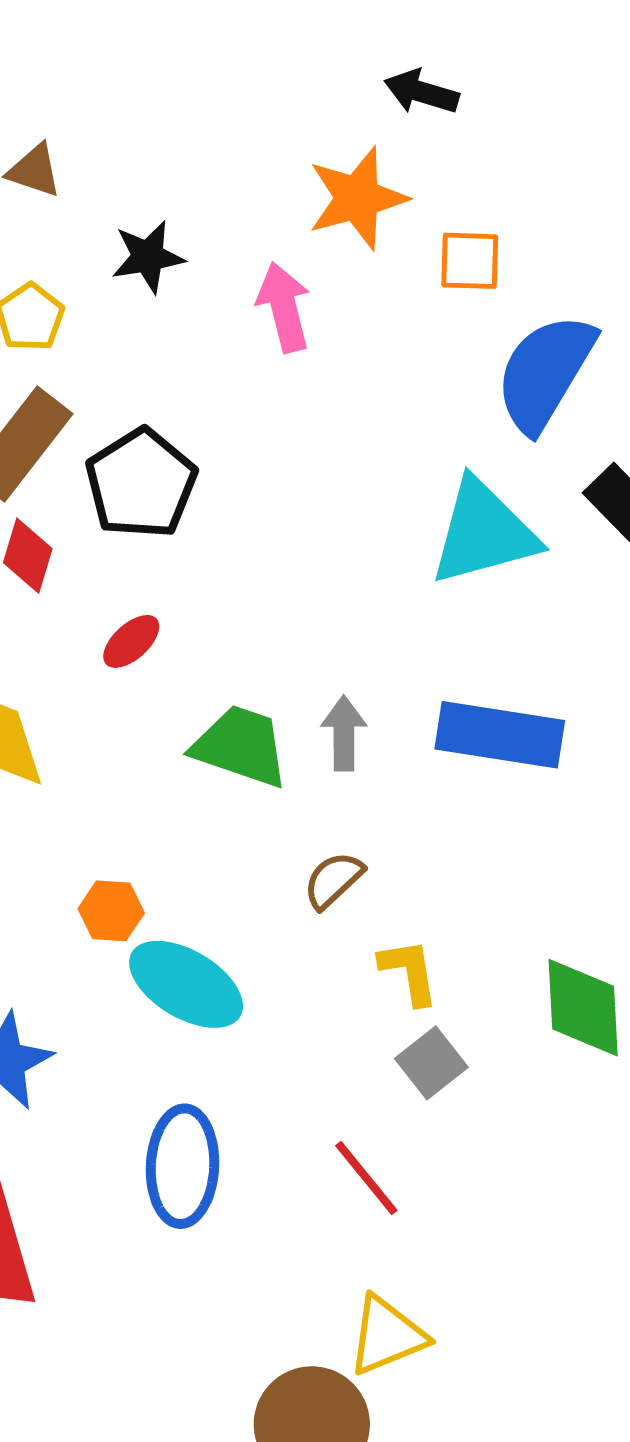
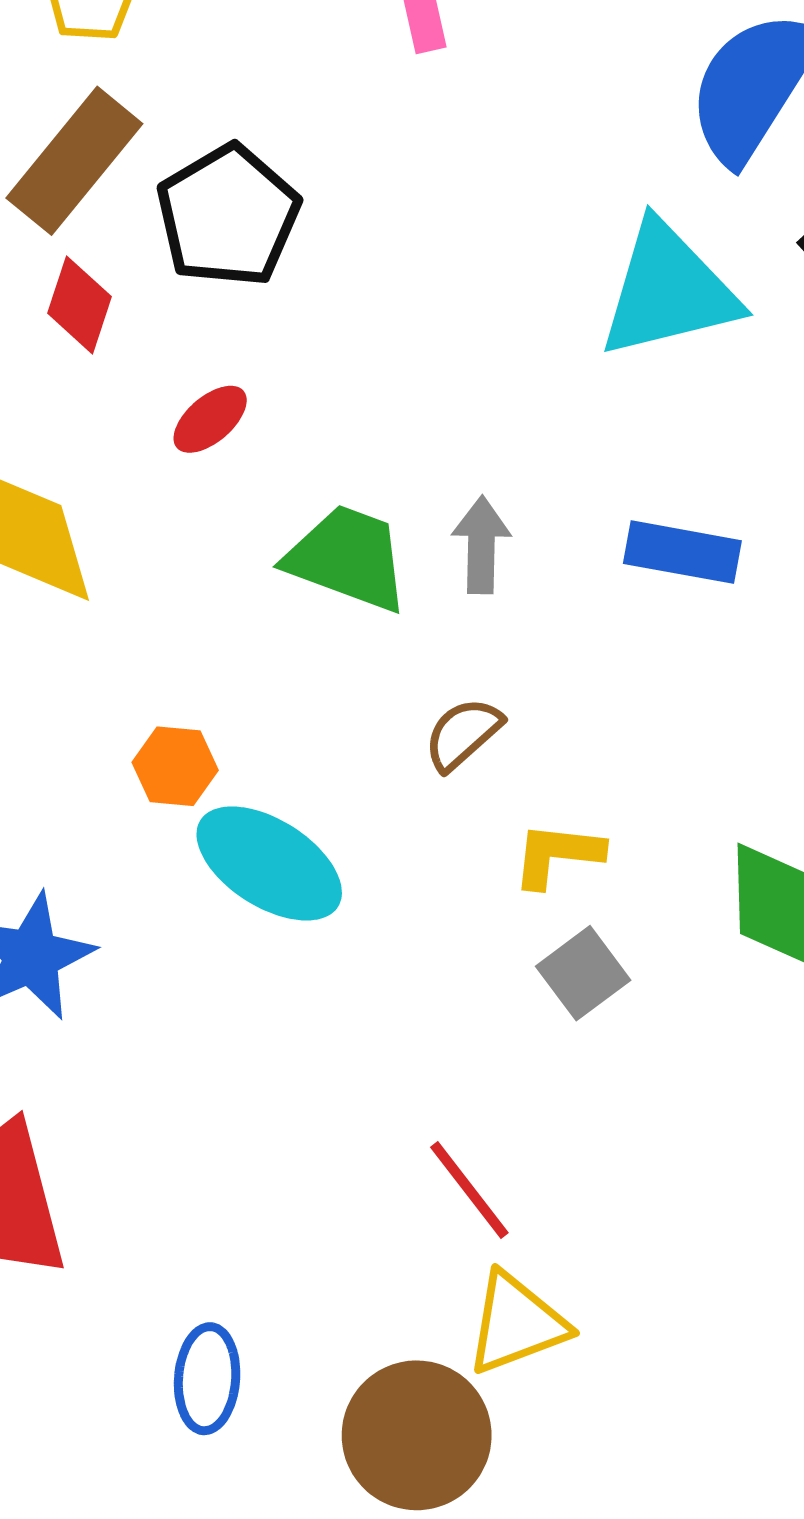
blue rectangle: (500, 735) -> (682, 552), size x0.7
yellow L-shape: (409, 972) -> (557, 855), turned -76
blue ellipse: (182, 1166) -> (207, 1379), moved, size x0.7
red line: (366, 1178) -> (469, 1190), moved

